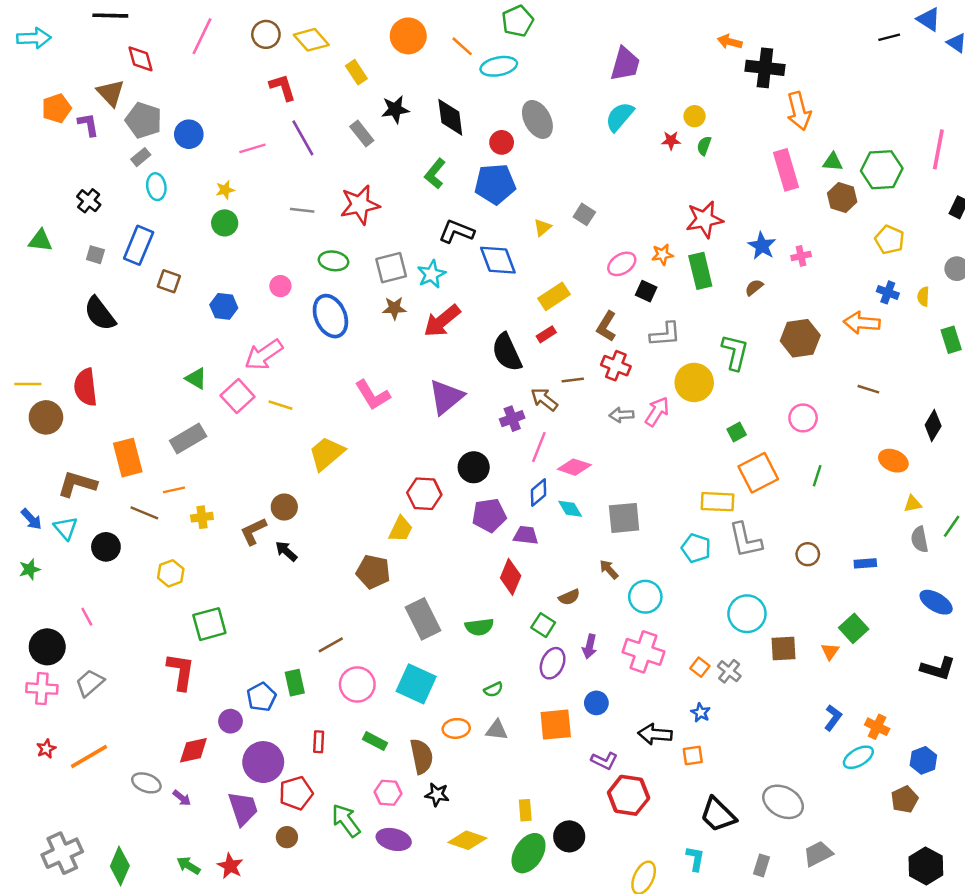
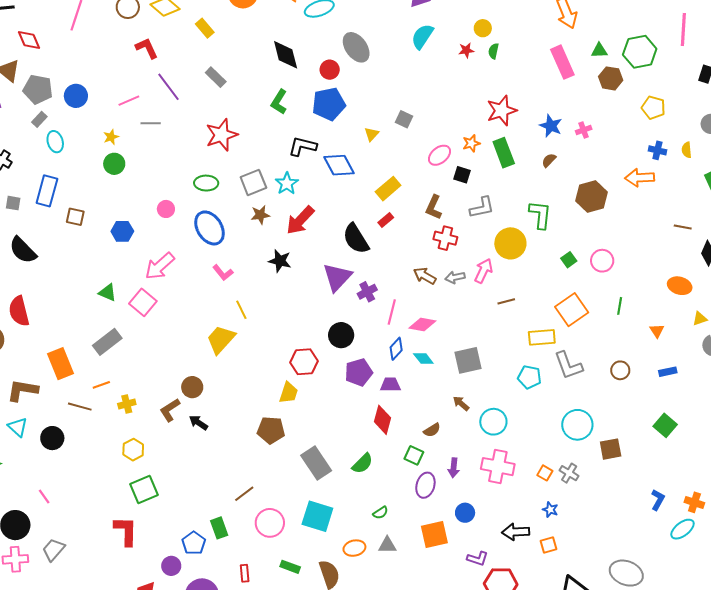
black star: (395, 109) -> (280, 261), moved, turned 30
gray line: (302, 210) -> (151, 123), moved
brown line: (573, 380) -> (506, 301), moved
brown line: (868, 389) -> (683, 227), moved
pink L-shape: (373, 395) -> (223, 273), moved, size x0.7
purple triangle: (446, 397) -> (337, 277), moved
brown arrow: (544, 399) -> (425, 276), moved
yellow line: (280, 405) -> (241, 310), moved, turned 54
green square: (737, 432) -> (569, 260), moved
yellow hexagon: (171, 573) -> (133, 450), moved
green semicircle: (479, 627) -> (362, 464), turned -30
orange triangle: (830, 651) -> (657, 331), moved

